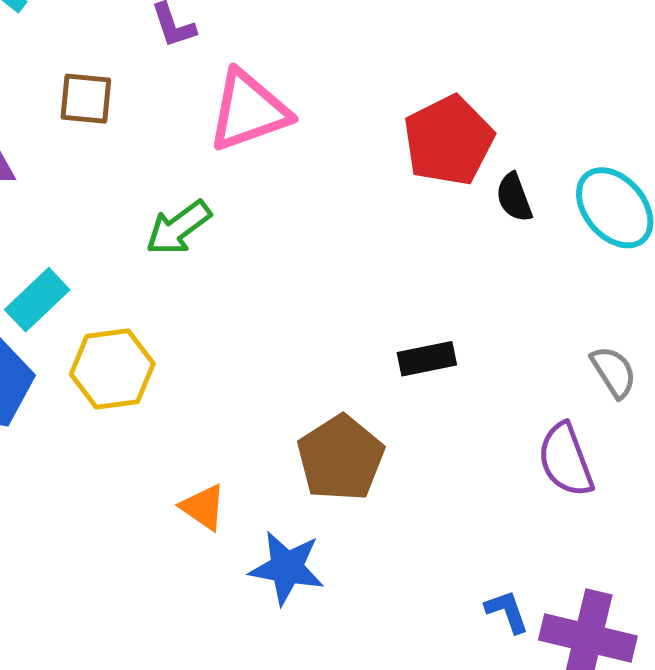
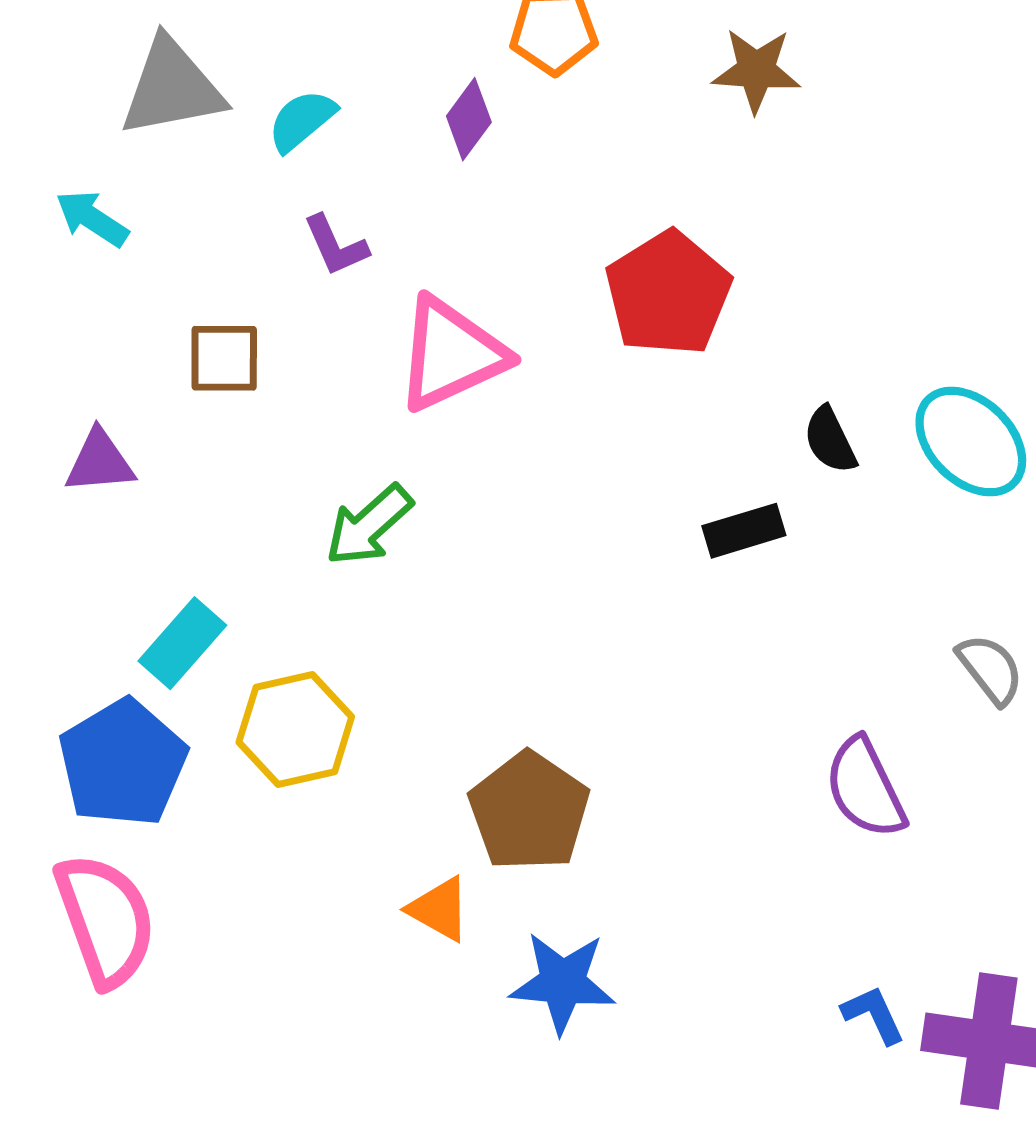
red pentagon: (448, 140) -> (668, 293), moved
black rectangle: (427, 359) -> (744, 531), moved
brown pentagon: (341, 458) -> (529, 811), moved
purple semicircle: (566, 460) -> (865, 788), moved

